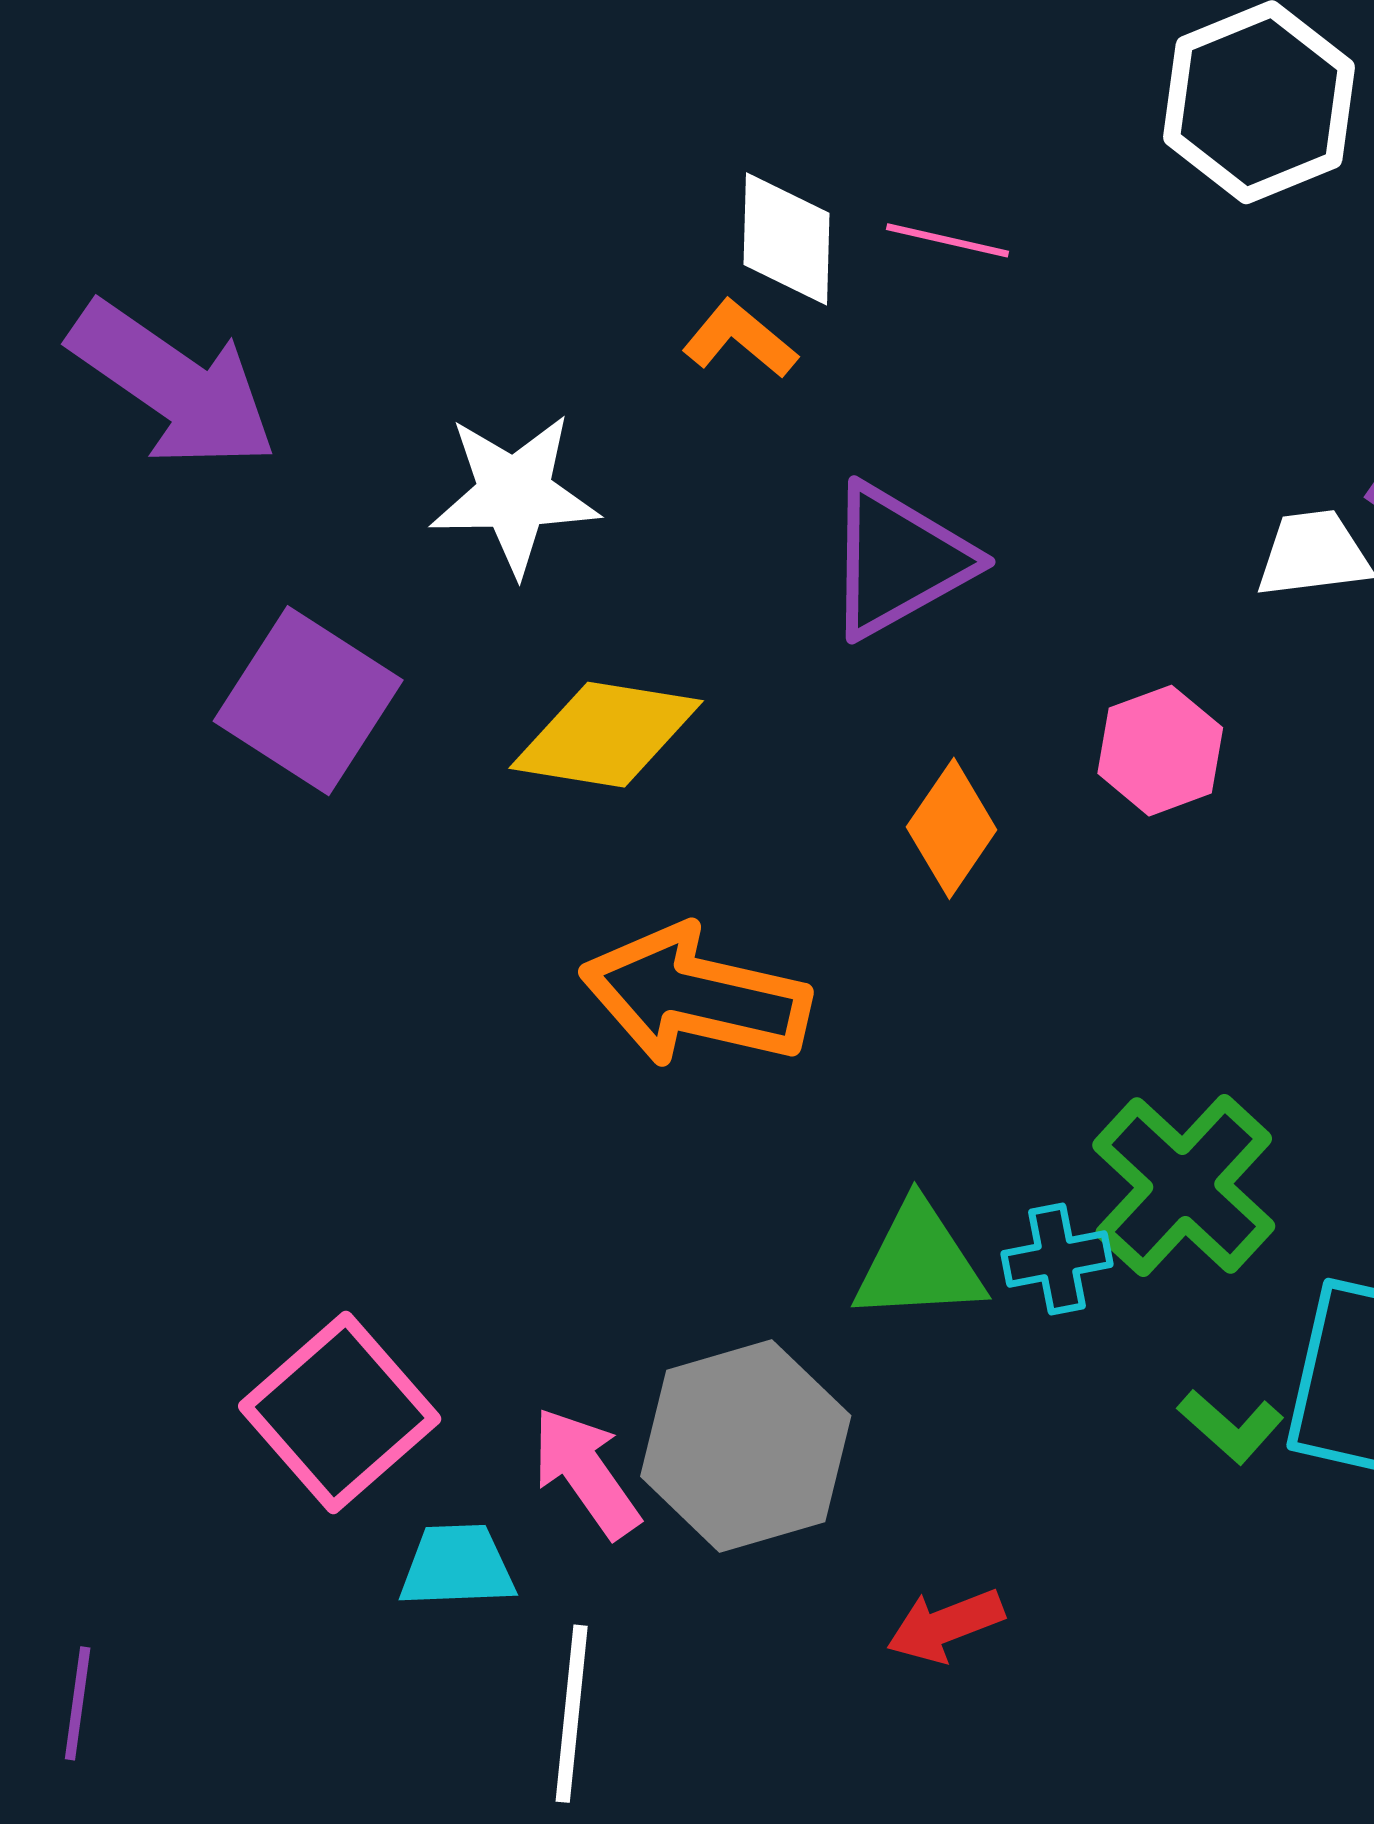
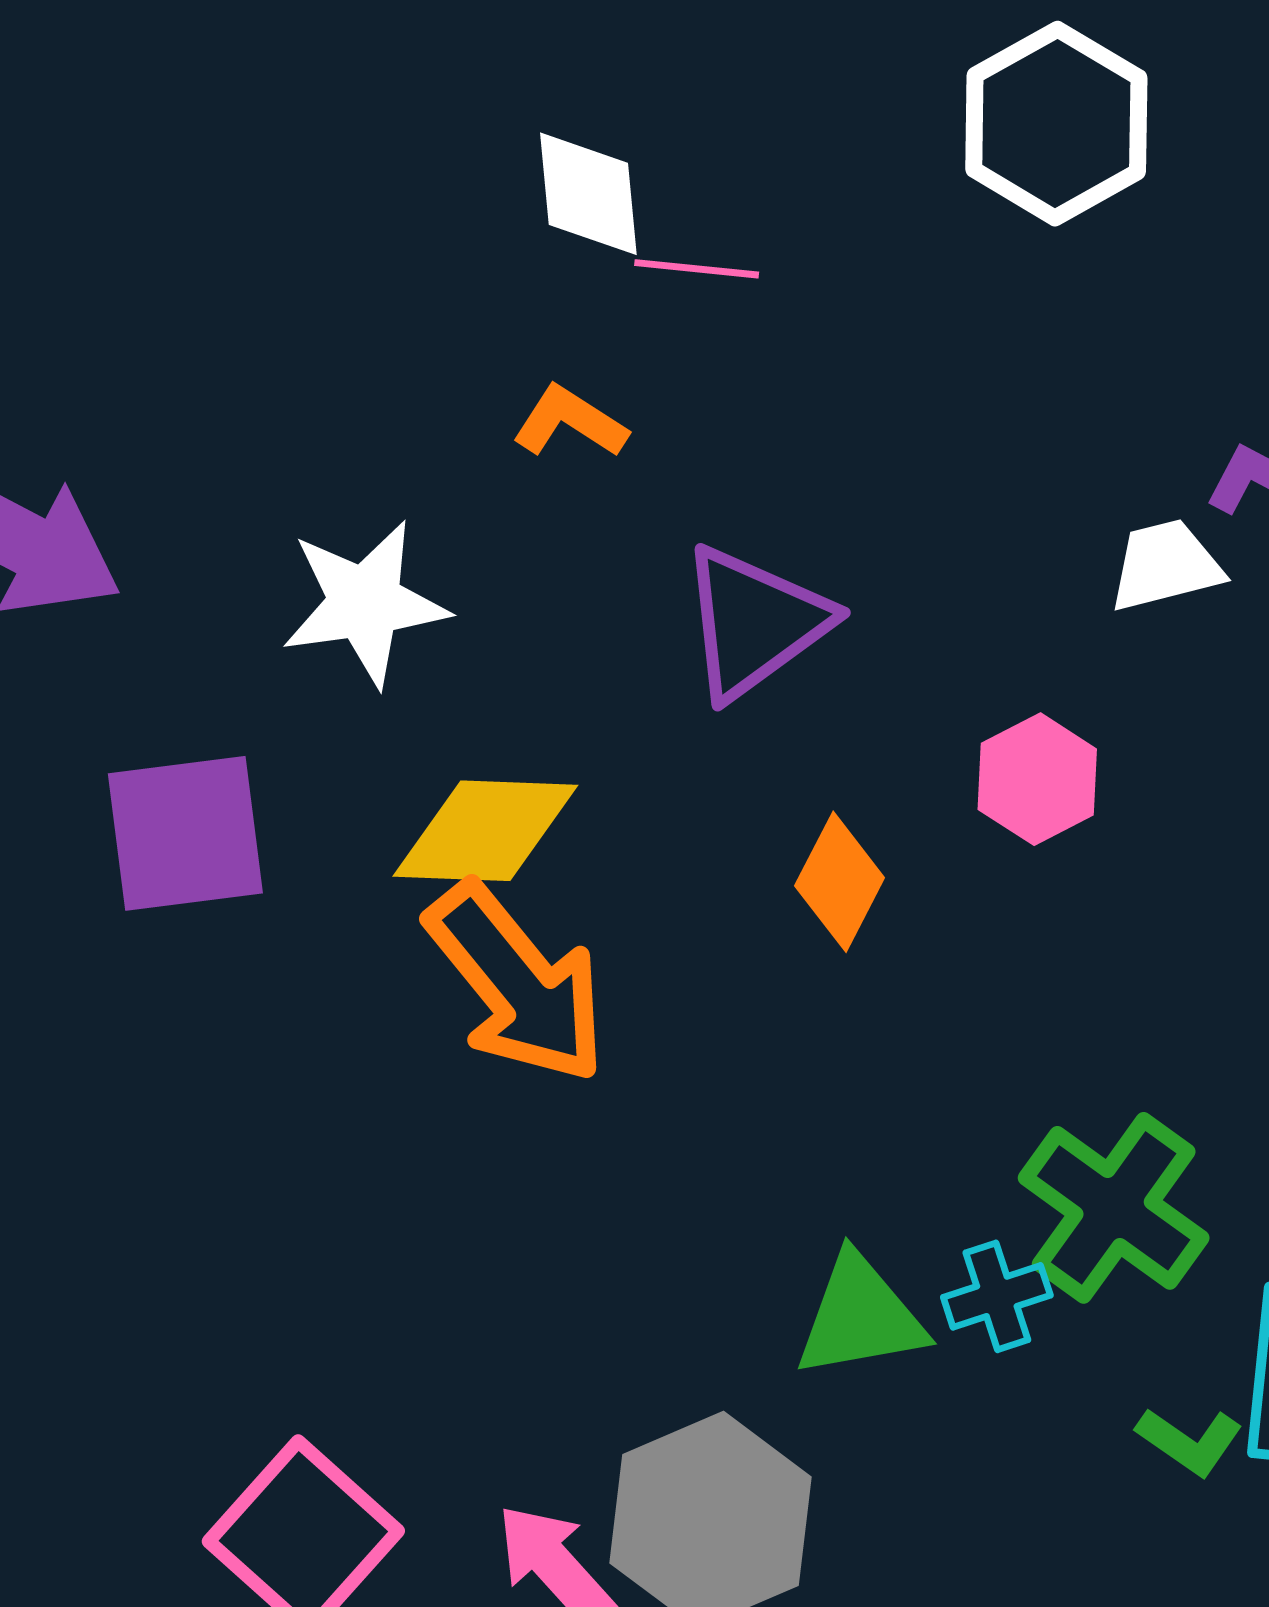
white diamond: (786, 239) -> (588, 194), moved
pink line: (947, 240) -> (697, 269), moved
purple square: (308, 701) -> (185, 833), turned -33
orange arrow: (695, 996) -> (517, 983), moved, turned -135

